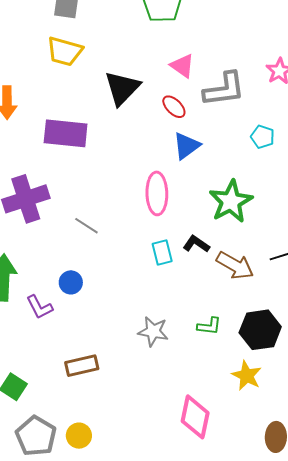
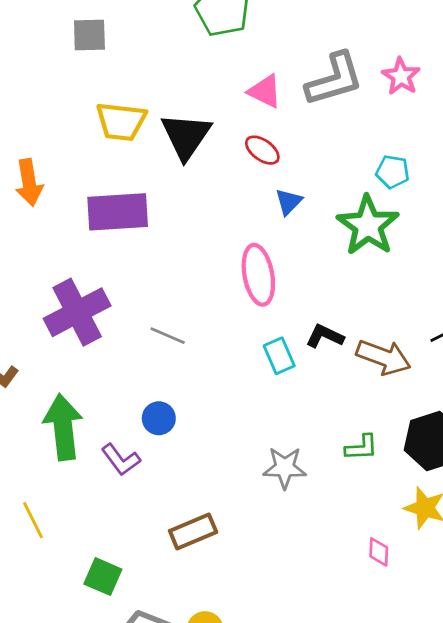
yellow trapezoid: (65, 51) -> (121, 122), moved
gray L-shape: (224, 89) -> (334, 79), moved
blue triangle: (186, 146) -> (289, 202), size x0.7
green star: (231, 201) -> (368, 225), moved
pink diamond: (195, 417) -> (379, 552), moved, size x0.5

